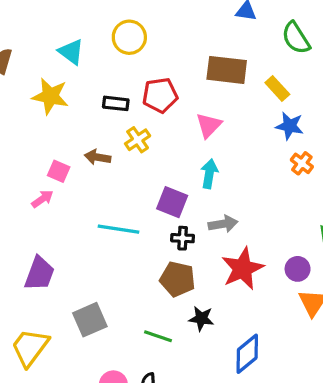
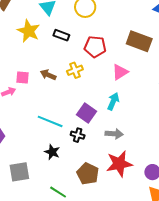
black rectangle: (116, 103) -> (61, 35), moved
pink square: (59, 171) -> (23, 78), turned -32
black cross: (183, 238) -> (78, 135), moved
brown pentagon: (177, 279) -> (88, 174), moved
black star: (201, 318) -> (52, 152), moved

